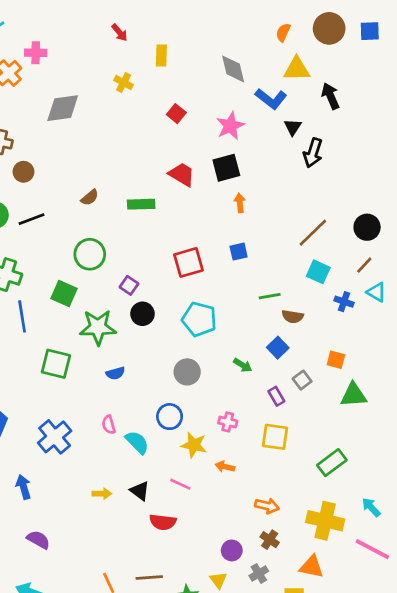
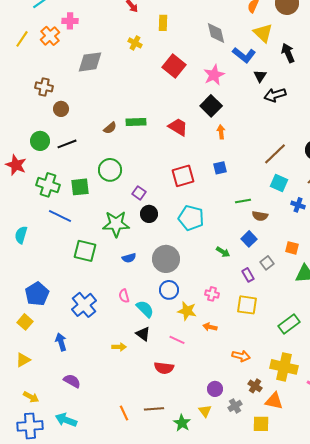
yellow triangle: (297, 69) -> (263, 33), turned 45
red square: (176, 114) -> (174, 66), size x1.6
black arrow: (313, 153) -> (275, 95), turned 55
black square: (226, 168) -> (211, 106), turned -30
red trapezoid: (182, 174) -> (178, 127), moved
green rectangle: (141, 204) -> (136, 122), moved
green square: (64, 293) -> (80, 187), moved, turned -30
blue line: (22, 316) -> (60, 216), turned -55
gray circle: (187, 372) -> (166, 259), moved, size x1.4
black triangle: (140, 491) -> (143, 334), moved
brown cross: (270, 540) -> (255, 386), moved

